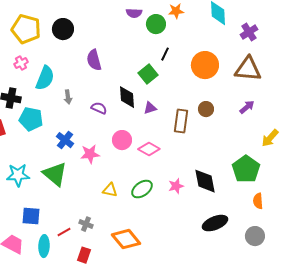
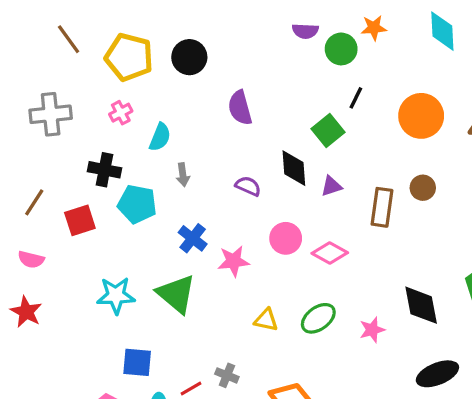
cyan semicircle: (45, 78) -> (160, 137), size x0.7
gray arrow: (68, 97) -> (183, 175), moved
pink star: (176, 186) -> (372, 330), moved

